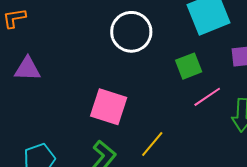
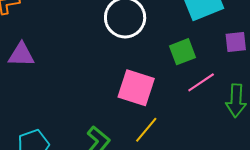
pink square: (109, 107) -> (136, 88), moved

